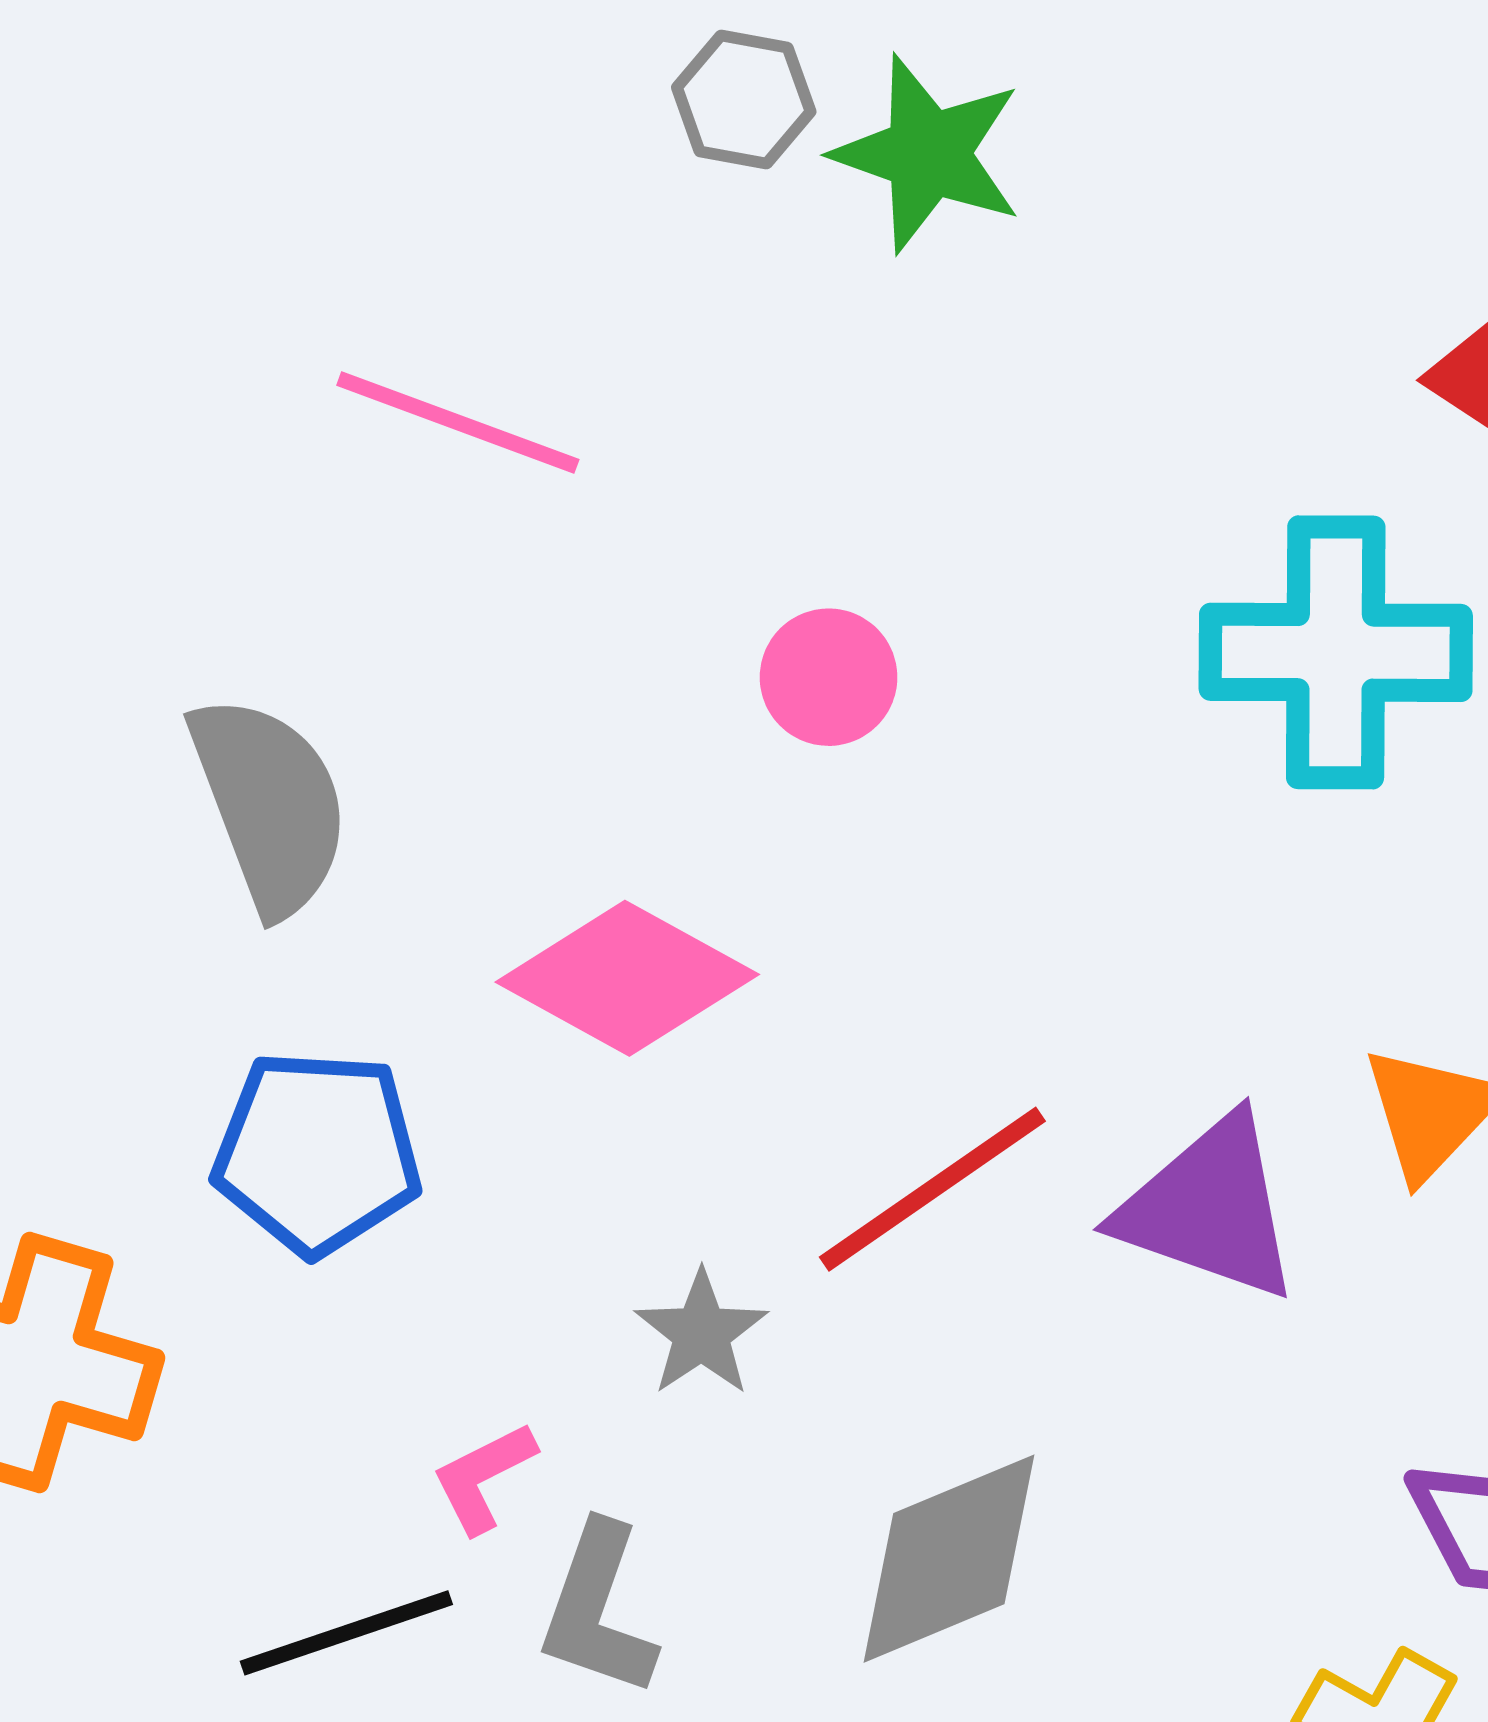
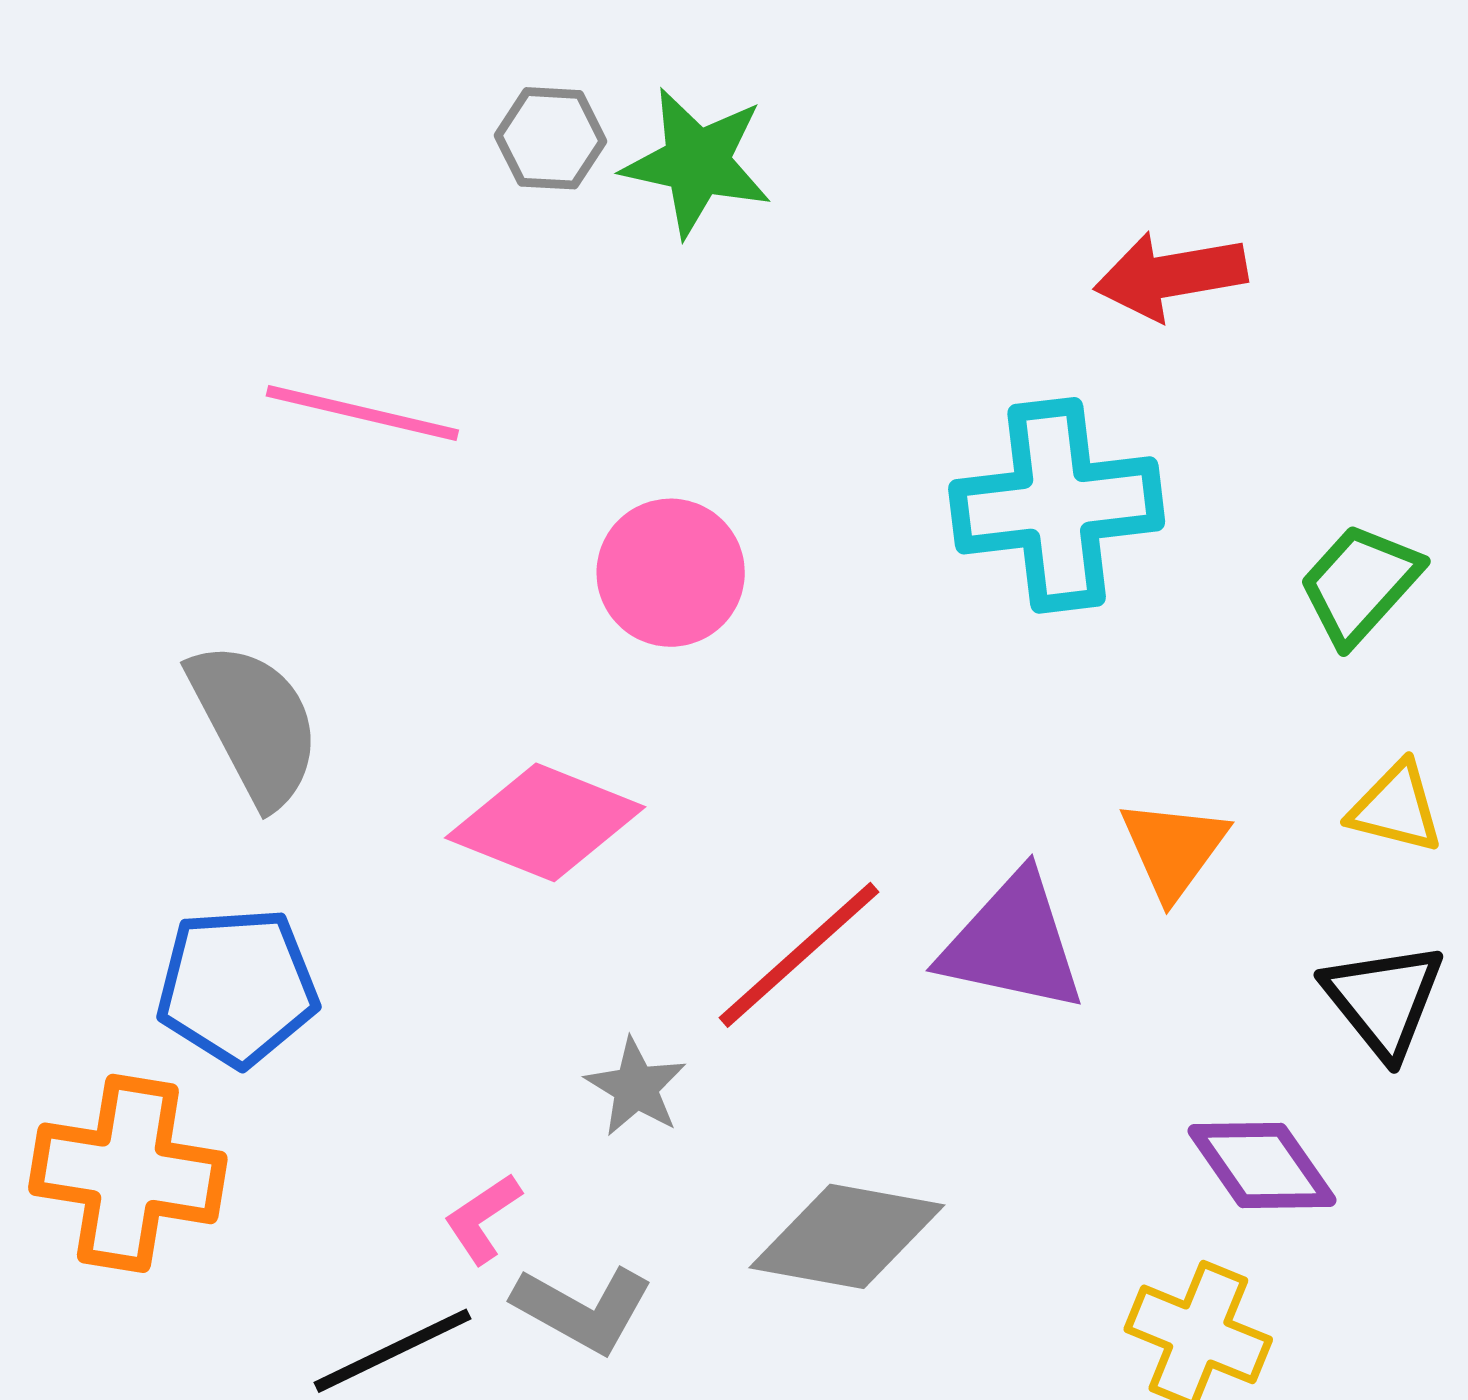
pink circle: (829, 677) -> (671, 573), size x1.4
blue pentagon: (317, 1153) -> (237, 987), moved
gray diamond: (949, 1559) -> (847, 1236), turned 40
gray L-shape: (598, 1610) -> (583, 1309), turned -73

